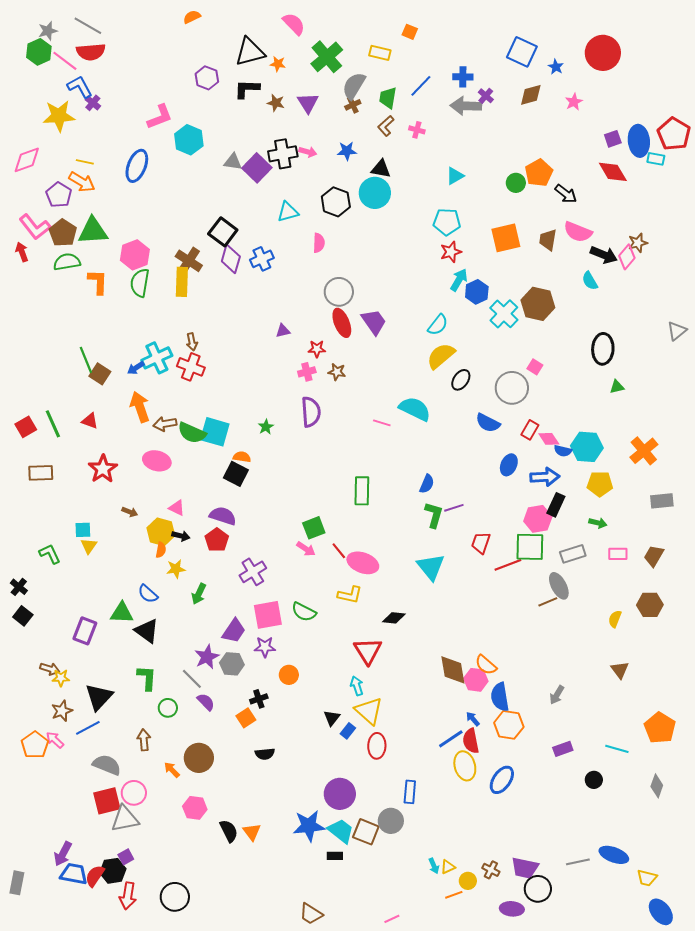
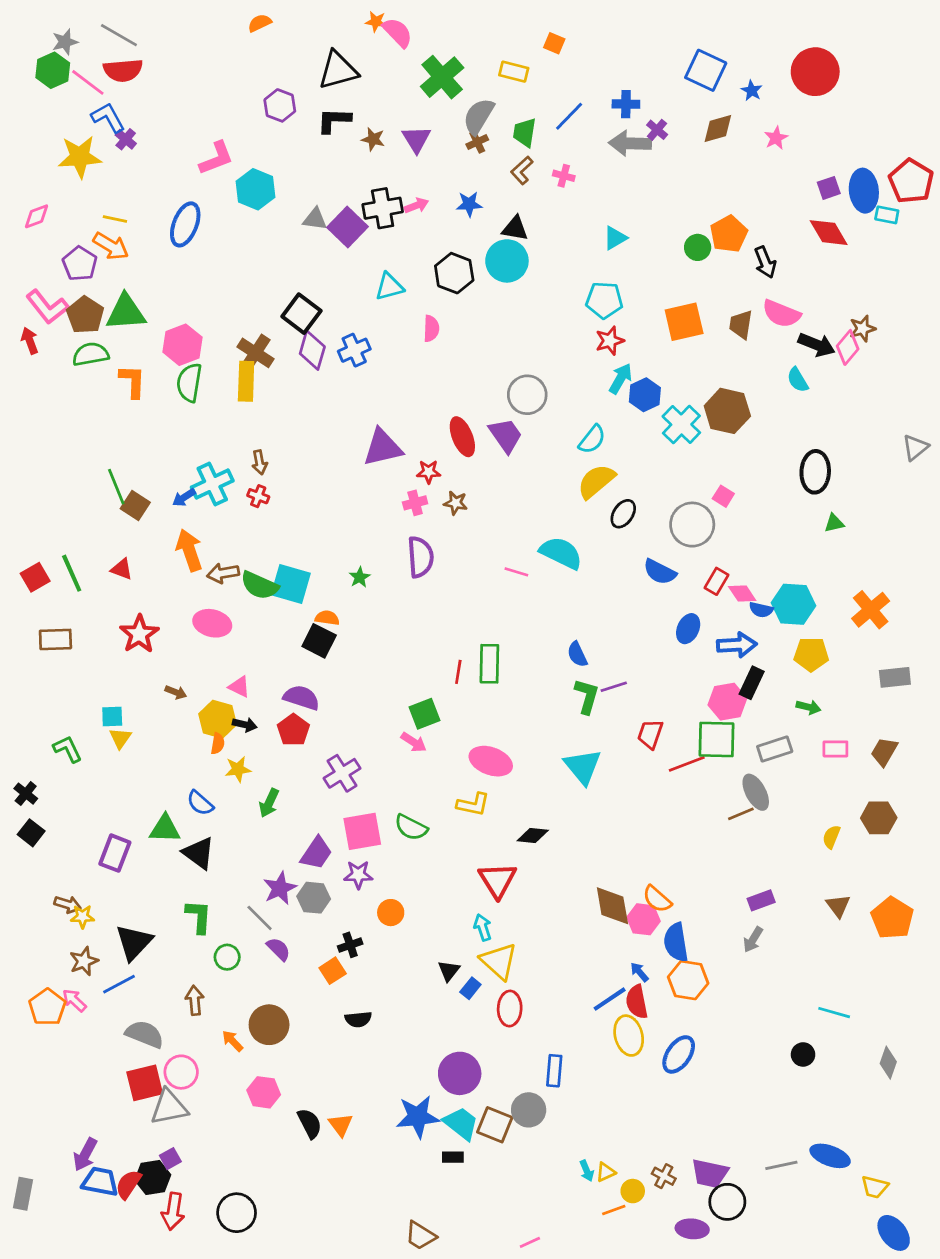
orange star: (278, 64) -> (376, 22), moved
pink arrow: (308, 152) -> (416, 205), turned -36
pink diamond: (27, 160) -> (36, 216), size x0.7
black arrow: (566, 194) -> (765, 262), turned 30
gray circle: (339, 292) -> (527, 395), moved
purple triangle: (283, 331) -> (383, 447), size x2.0
red cross: (191, 367) -> (258, 496), size x0.6
blue semicircle: (427, 484) -> (577, 654), turned 132
red line: (339, 551) -> (458, 672), moved, turned 48
orange pentagon: (660, 728) -> (892, 918), moved
purple rectangle: (563, 749) -> (761, 900), moved

